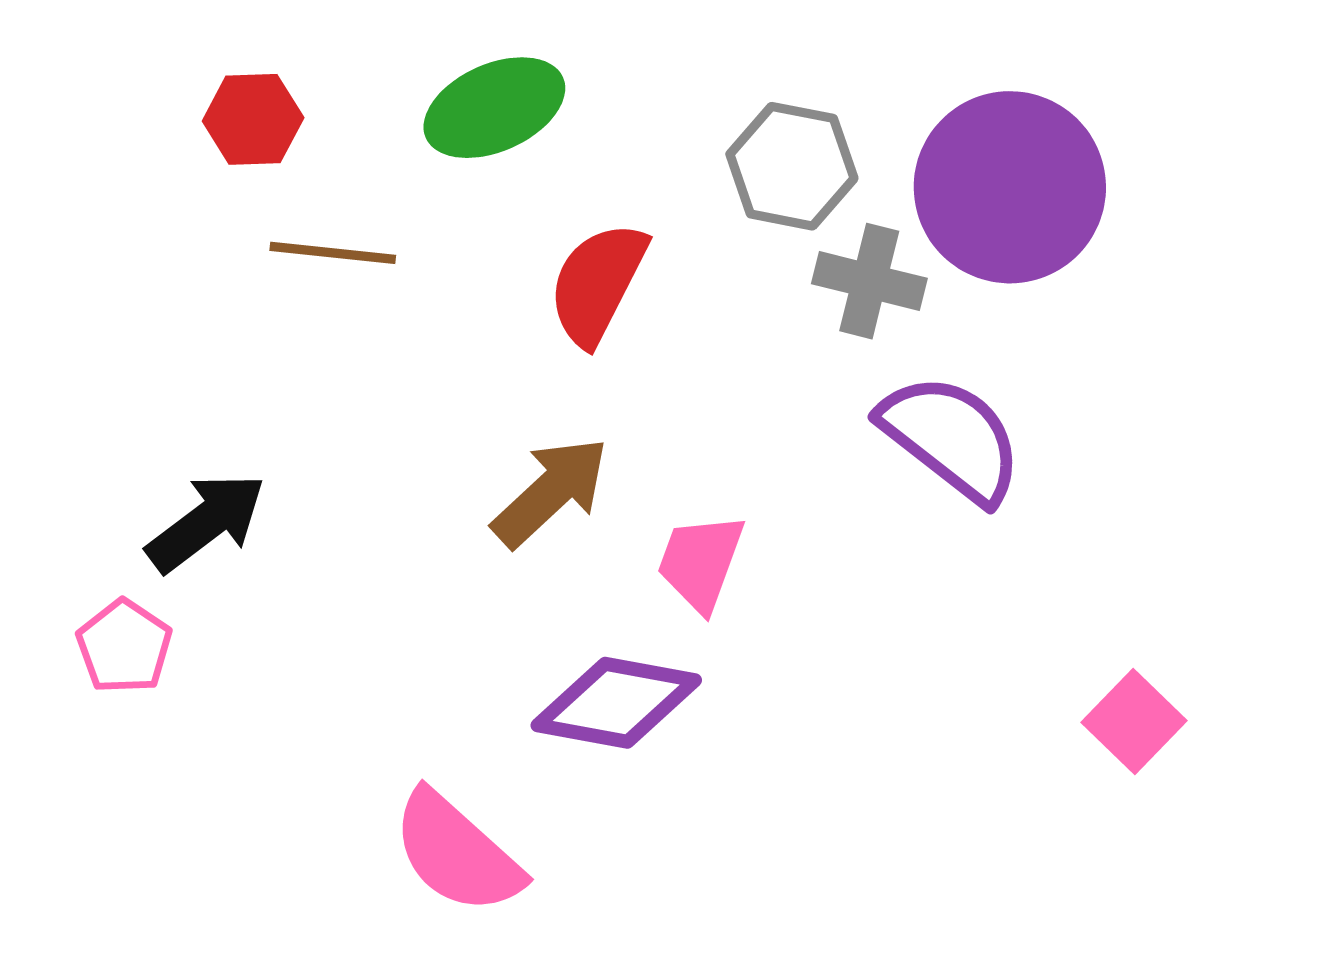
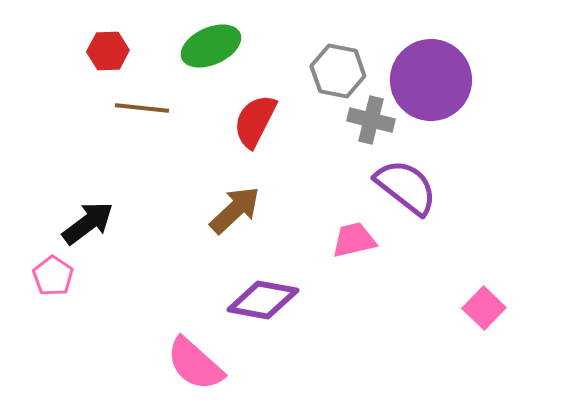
pink trapezoid: (701, 562) -> (354, 240), moved, turned 57

